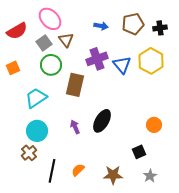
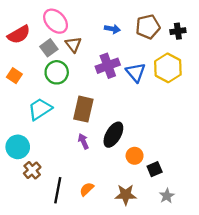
orange square: (13, 68) -> (14, 76), turned -32
brown rectangle: (75, 85) -> (83, 109), moved
orange circle: (154, 125) -> (135, 156), moved
cyan circle: (37, 131) -> (18, 147), moved

